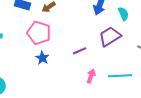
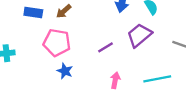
purple line: (80, 51) -> (105, 47), moved
pink arrow: (91, 76) -> (115, 80), moved

